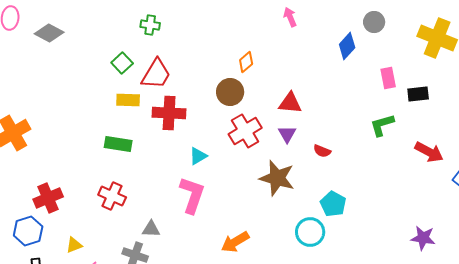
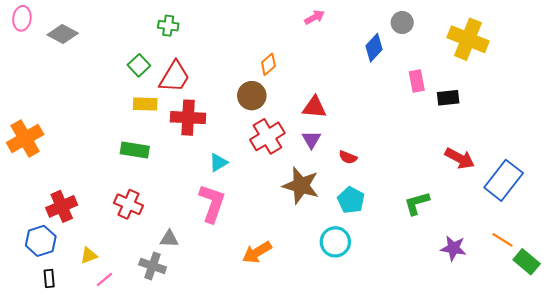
pink arrow: (290, 17) -> (314, 17), turned 84
green L-shape: (382, 125) -> (417, 203), moved
cyan pentagon: (333, 204) -> (351, 200), moved

